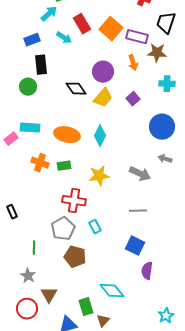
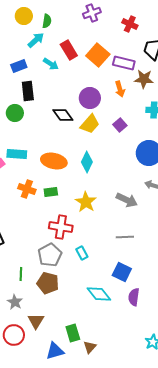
yellow star: (99, 176) -> (86, 202), turned -30
brown pentagon: (75, 257) -> (48, 283), moved
cyan diamond: (112, 291) -> (99, 294), moved

